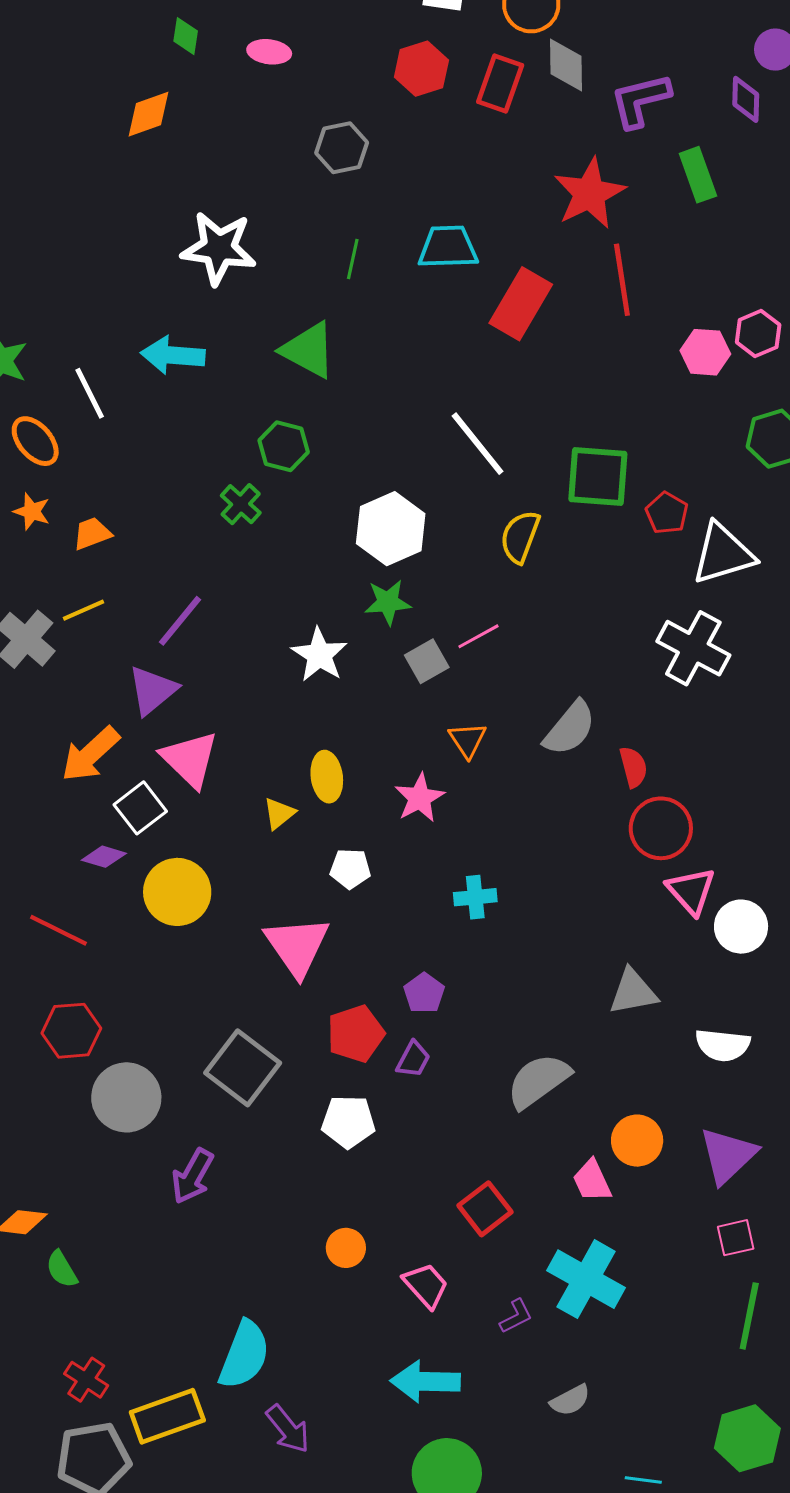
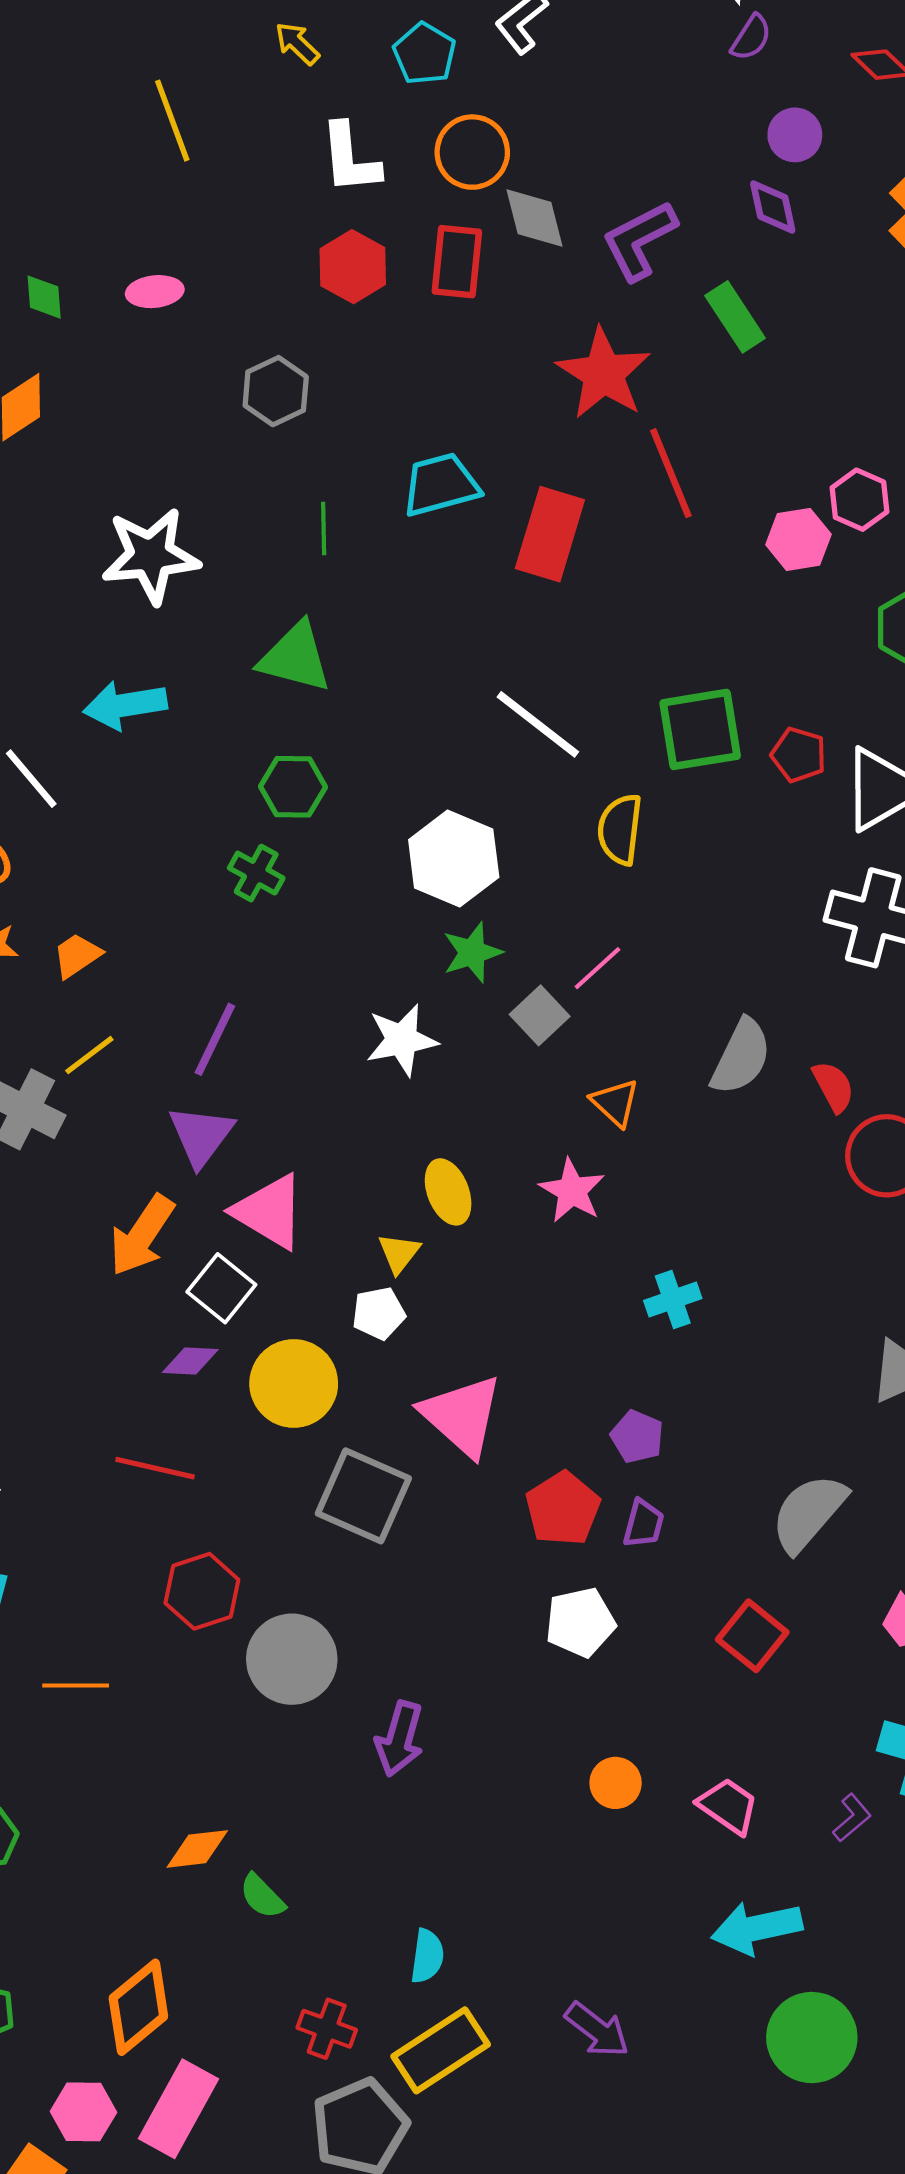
white star: (319, 655) -> (402, 1040), turned -30
white pentagon: (350, 869) -> (379, 1313), moved
gray square: (243, 1068) -> (363, 1496), moved
red square: (485, 1209) -> (752, 1636), moved
cyan semicircle: (244, 1355) -> (427, 1956), moved, size x0.6

